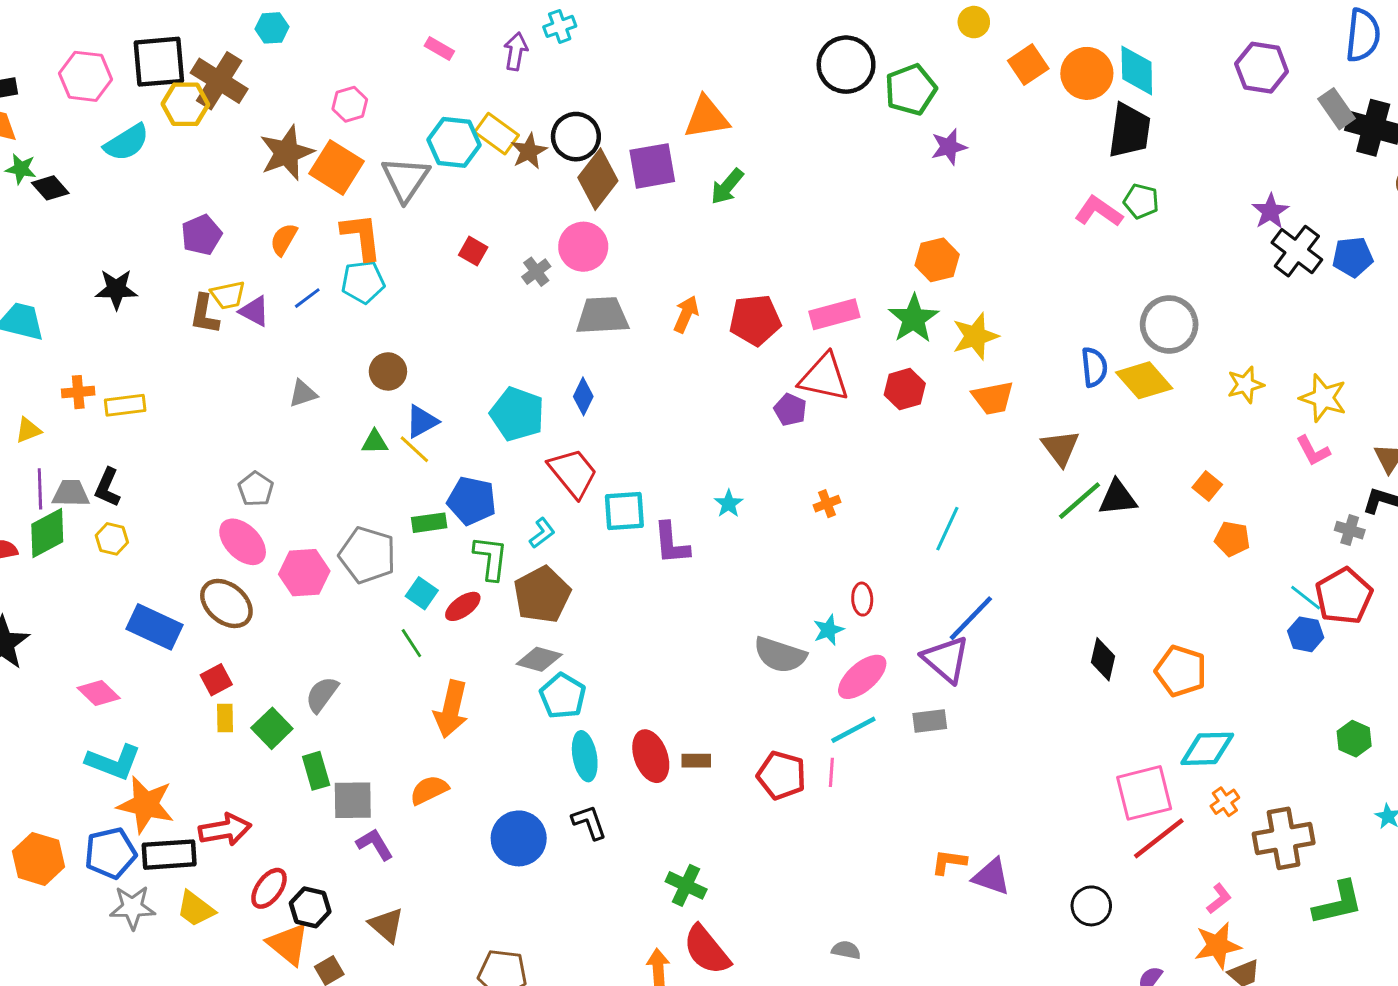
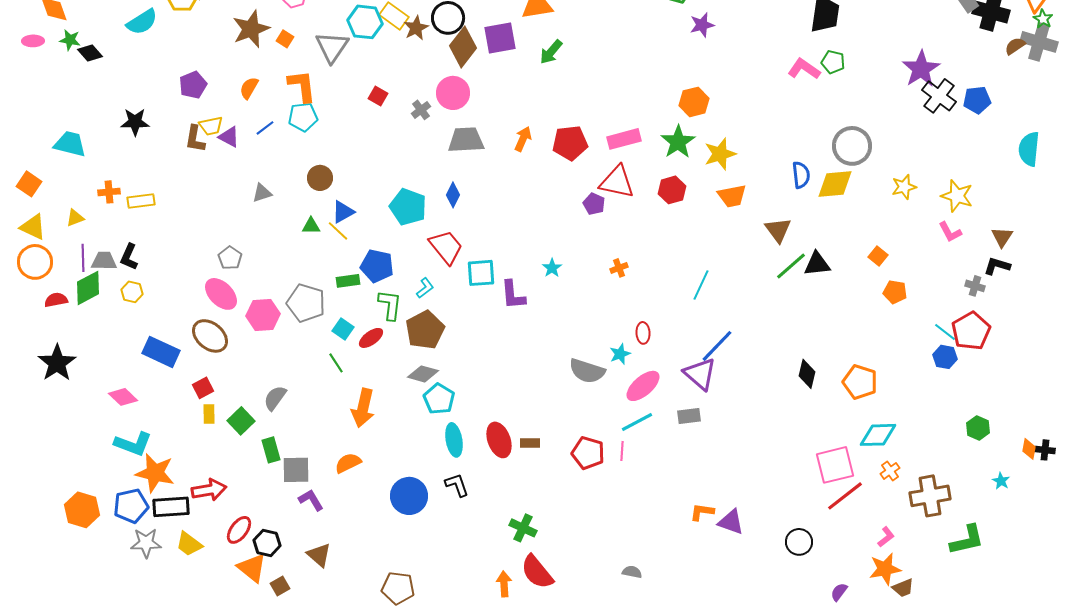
orange square: (337, 167) -> (285, 39), size x0.5
purple star: (1270, 211) -> (921, 69), size x1.5
yellow diamond: (1144, 380) -> (835, 184), turned -54

